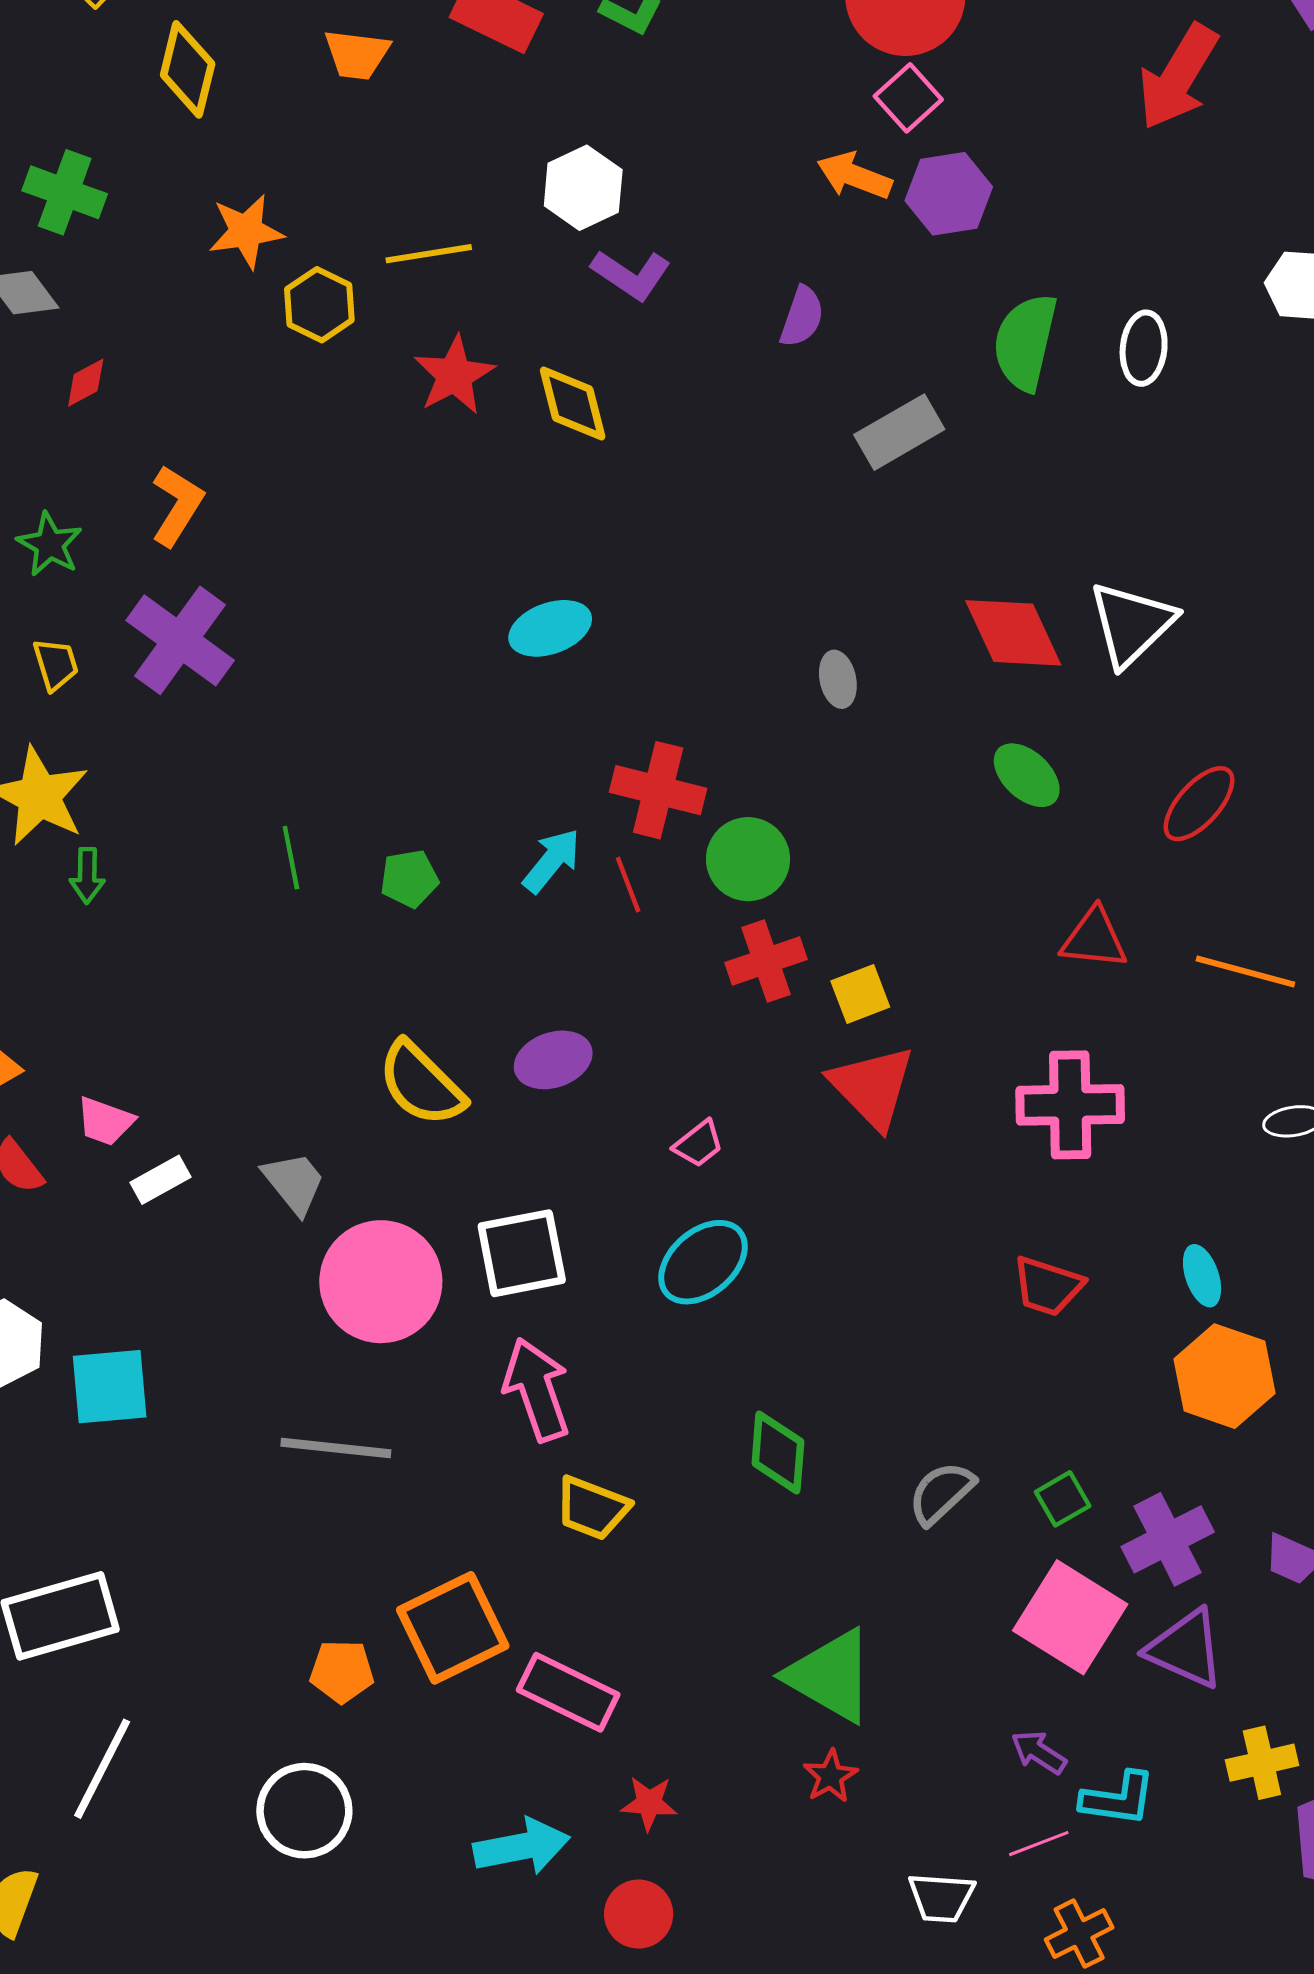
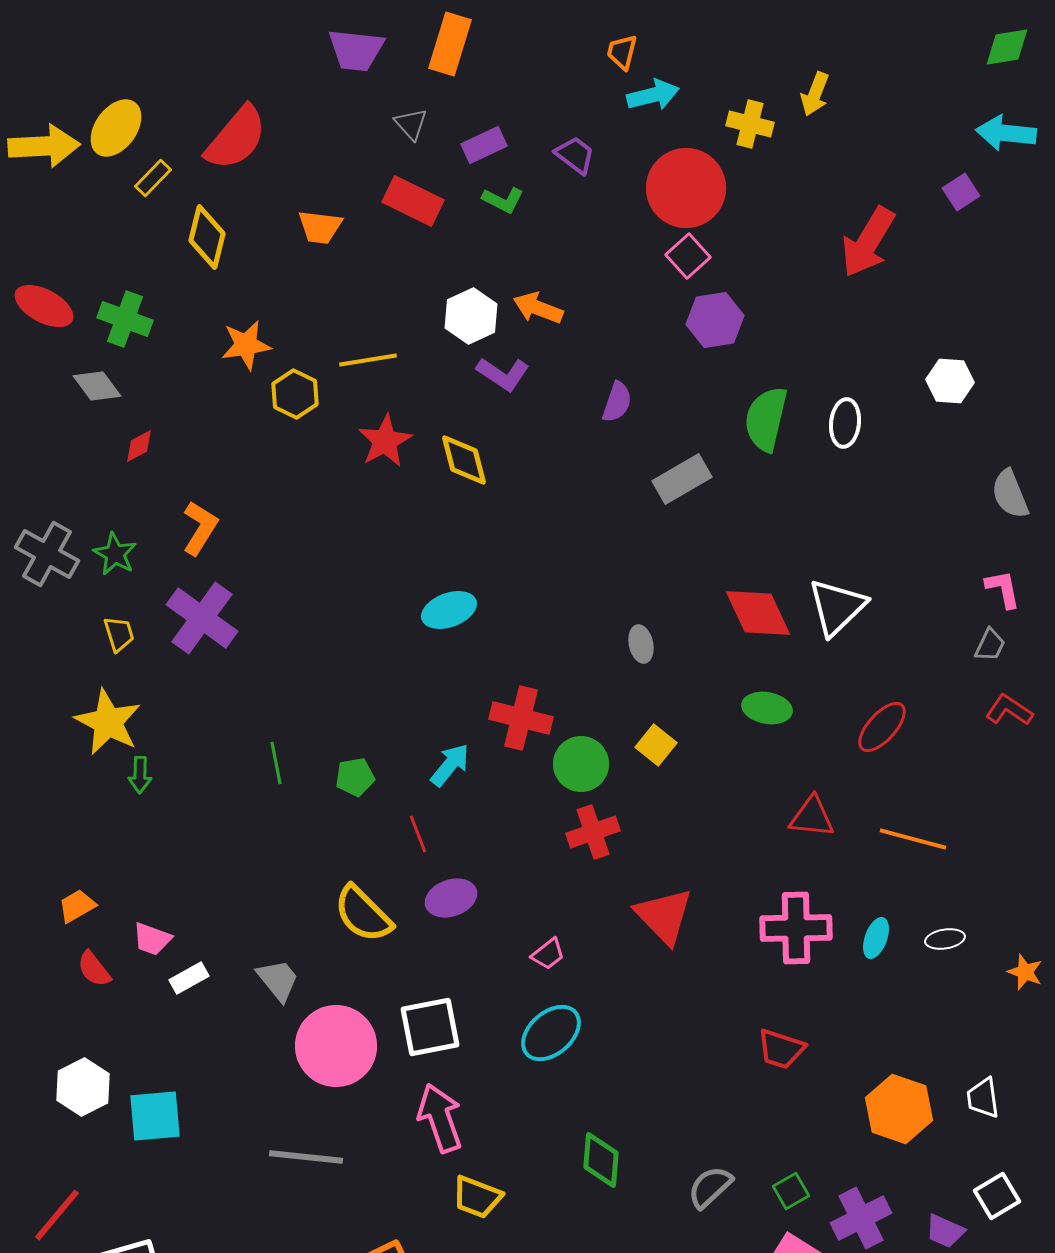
orange arrow: (854, 176) -> (538, 308), moved
green ellipse: (1027, 775) -> (767, 708), turned -33
red line: (628, 885) -> (418, 834), moved
yellow square: (860, 994) -> (656, 745), moved, turned -30
cyan ellipse: (1202, 1276) -> (876, 938), moved, turned 39

